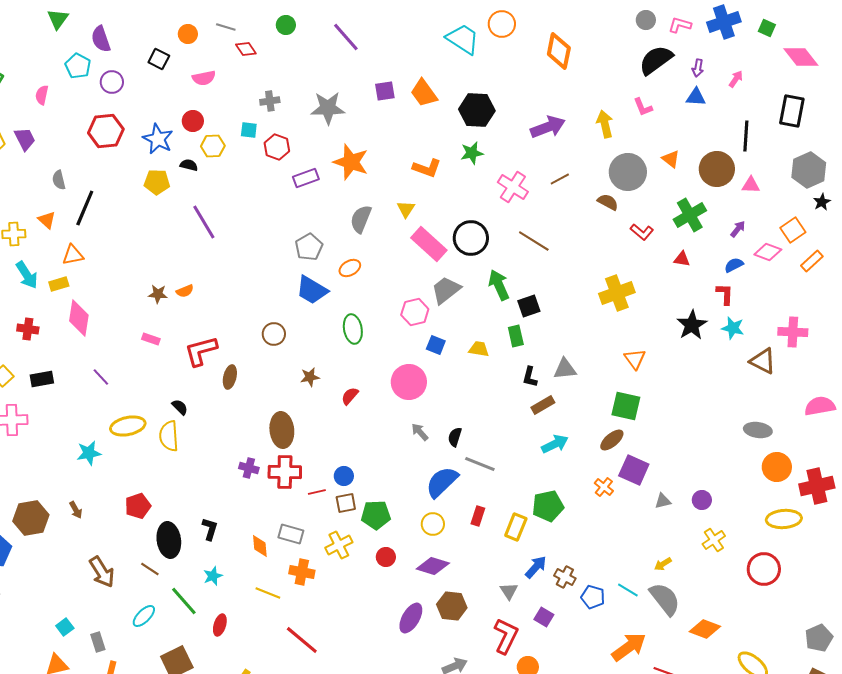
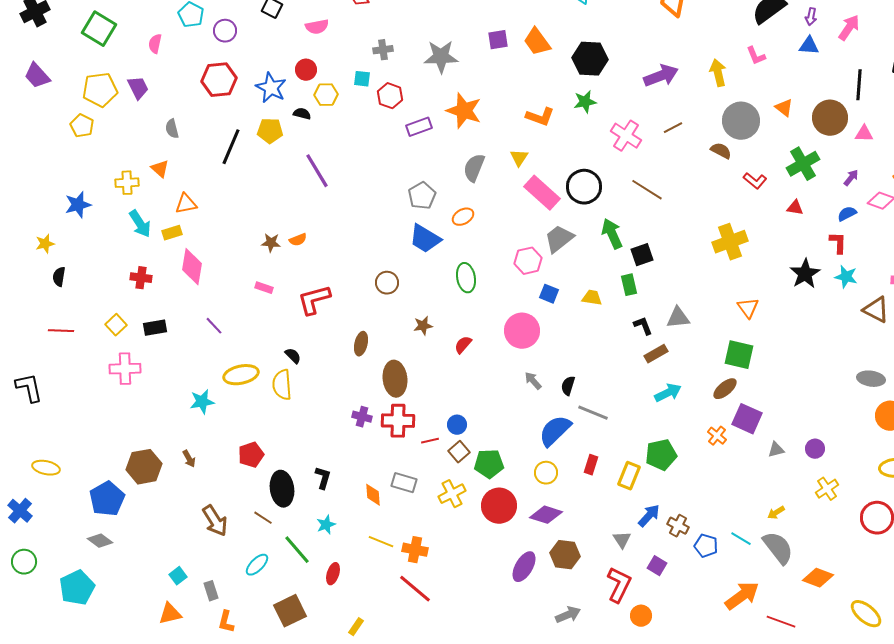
pink arrow: (736, 79) -> (849, 28), size x1.5
black line: (85, 208) -> (231, 147), moved
brown ellipse: (230, 377) -> (361, 344), moved
black L-shape: (530, 377) -> (643, 326), turned 145
brown square: (346, 503) -> (459, 452), turned -30
red circle: (386, 557) -> (499, 506), size x1.8
orange cross: (302, 572) -> (415, 550), moved

